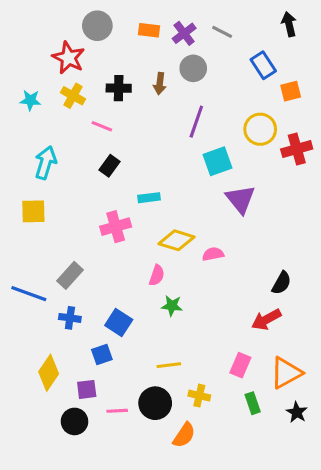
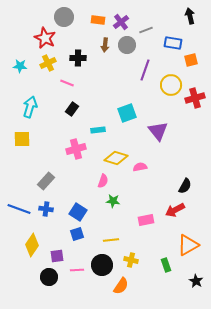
gray line: (222, 32) -> (146, 30), moved, turned -48
blue rectangle: (263, 65) -> (173, 43), turned -48
brown arrow: (160, 84) -> (105, 45), moved
yellow cross: (73, 96) -> (48, 63), turned 35
purple line: (196, 122) -> (145, 70), moved
cyan square: (218, 161) -> (127, 113), moved
blue line: (29, 294) -> (19, 209), moved
blue square: (102, 354) -> (77, 234), moved
pink rectangle: (240, 365) -> (146, 220), moved, turned 56
black star: (297, 412) -> (196, 281), moved

